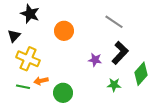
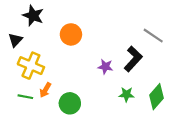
gray line: (114, 22) -> (153, 36), moved
green diamond: (141, 74) -> (156, 97), moved
orange arrow: (41, 81) -> (45, 90), turned -48

